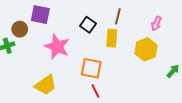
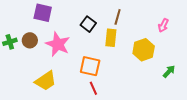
pink arrow: (156, 23) -> (163, 25), moved
brown circle: (20, 29) -> (30, 40), moved

